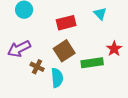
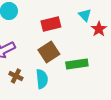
red star: (114, 49) -> (99, 29), moved
brown cross: (37, 67) -> (16, 76), moved

